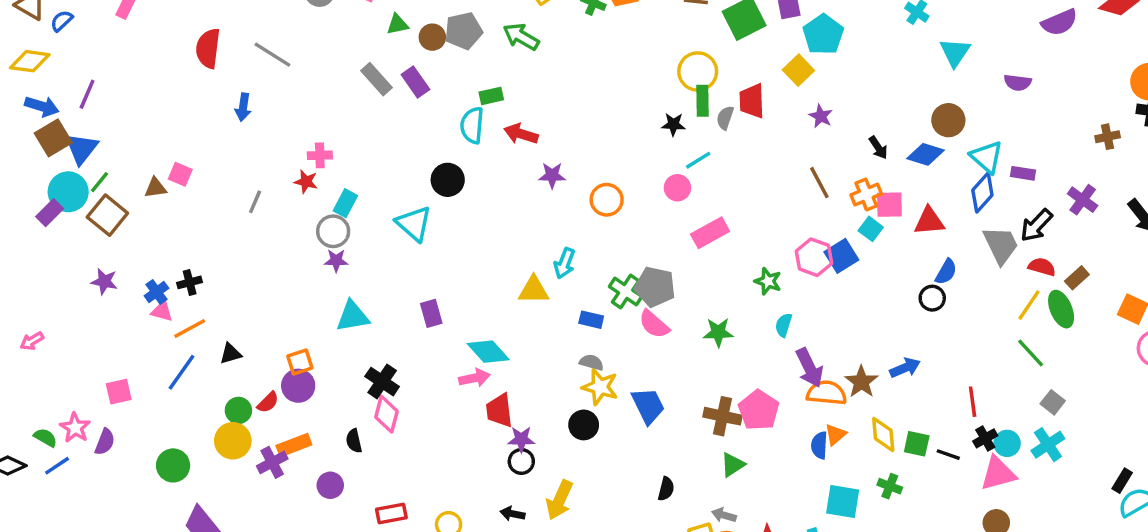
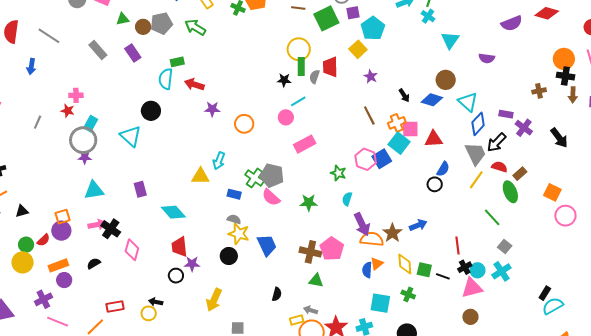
gray rectangle: (376, 79) -> (98, 50), moved
purple rectangle: (1023, 173) -> (506, 114), moved
blue diamond: (982, 193) -> (478, 124), moved
cyan square: (871, 229) -> (399, 143), size x1.5
gray circle: (333, 231) -> (83, 140), size x1.4
yellow line: (1029, 305) -> (476, 180), moved
pink arrow: (474, 378) -> (97, 225), moved
pink diamond: (387, 414) -> (132, 250), moved
black semicircle: (354, 441) -> (94, 263), turned 72
black circle: (521, 461) -> (176, 276), moved
purple cross: (272, 462) -> (43, 299), moved
green triangle: (733, 465) -> (316, 281), turned 42
purple circle: (330, 485) -> (64, 280), moved
black arrow: (512, 514) -> (156, 302), moved

